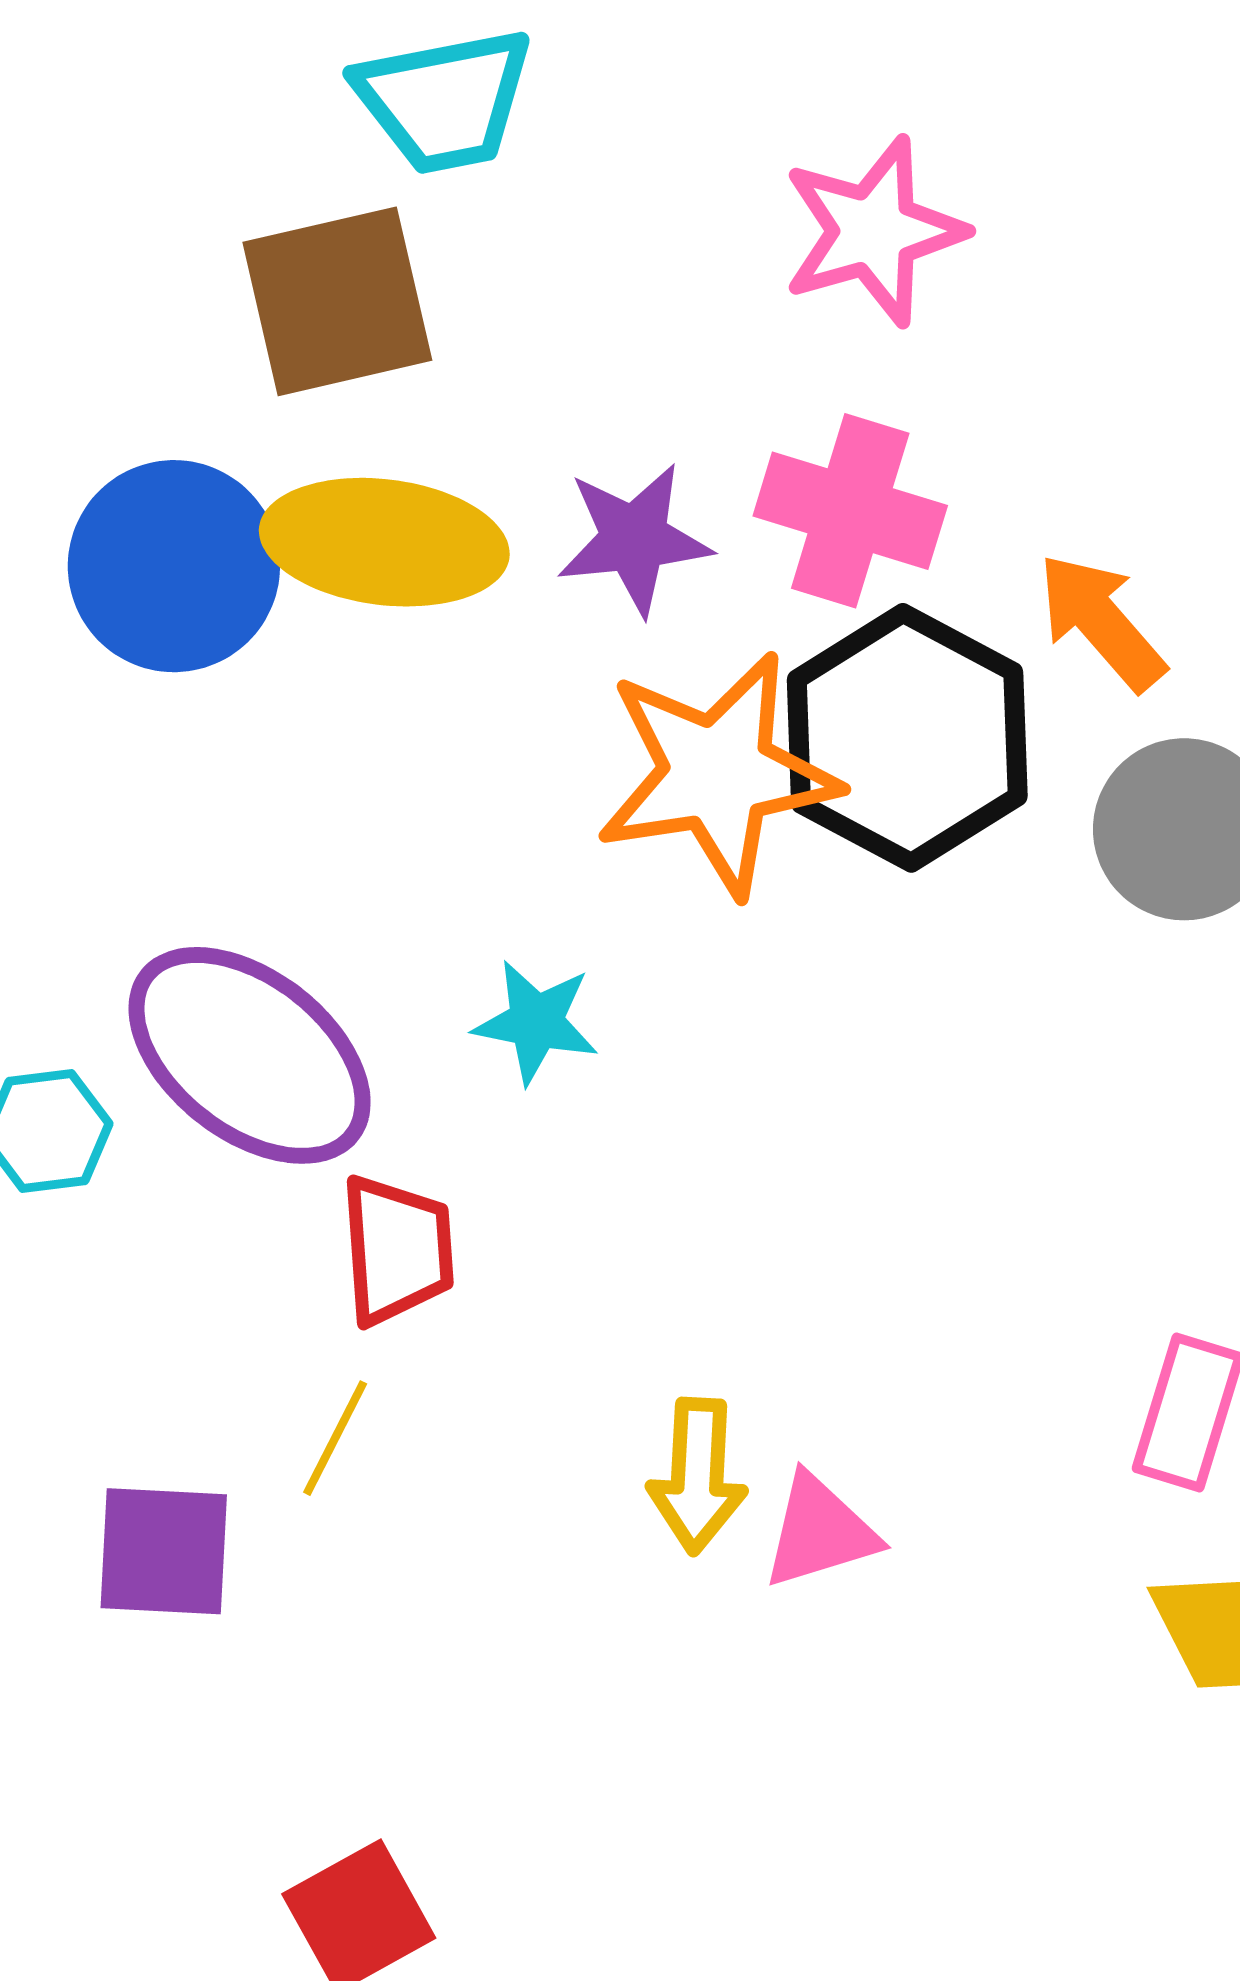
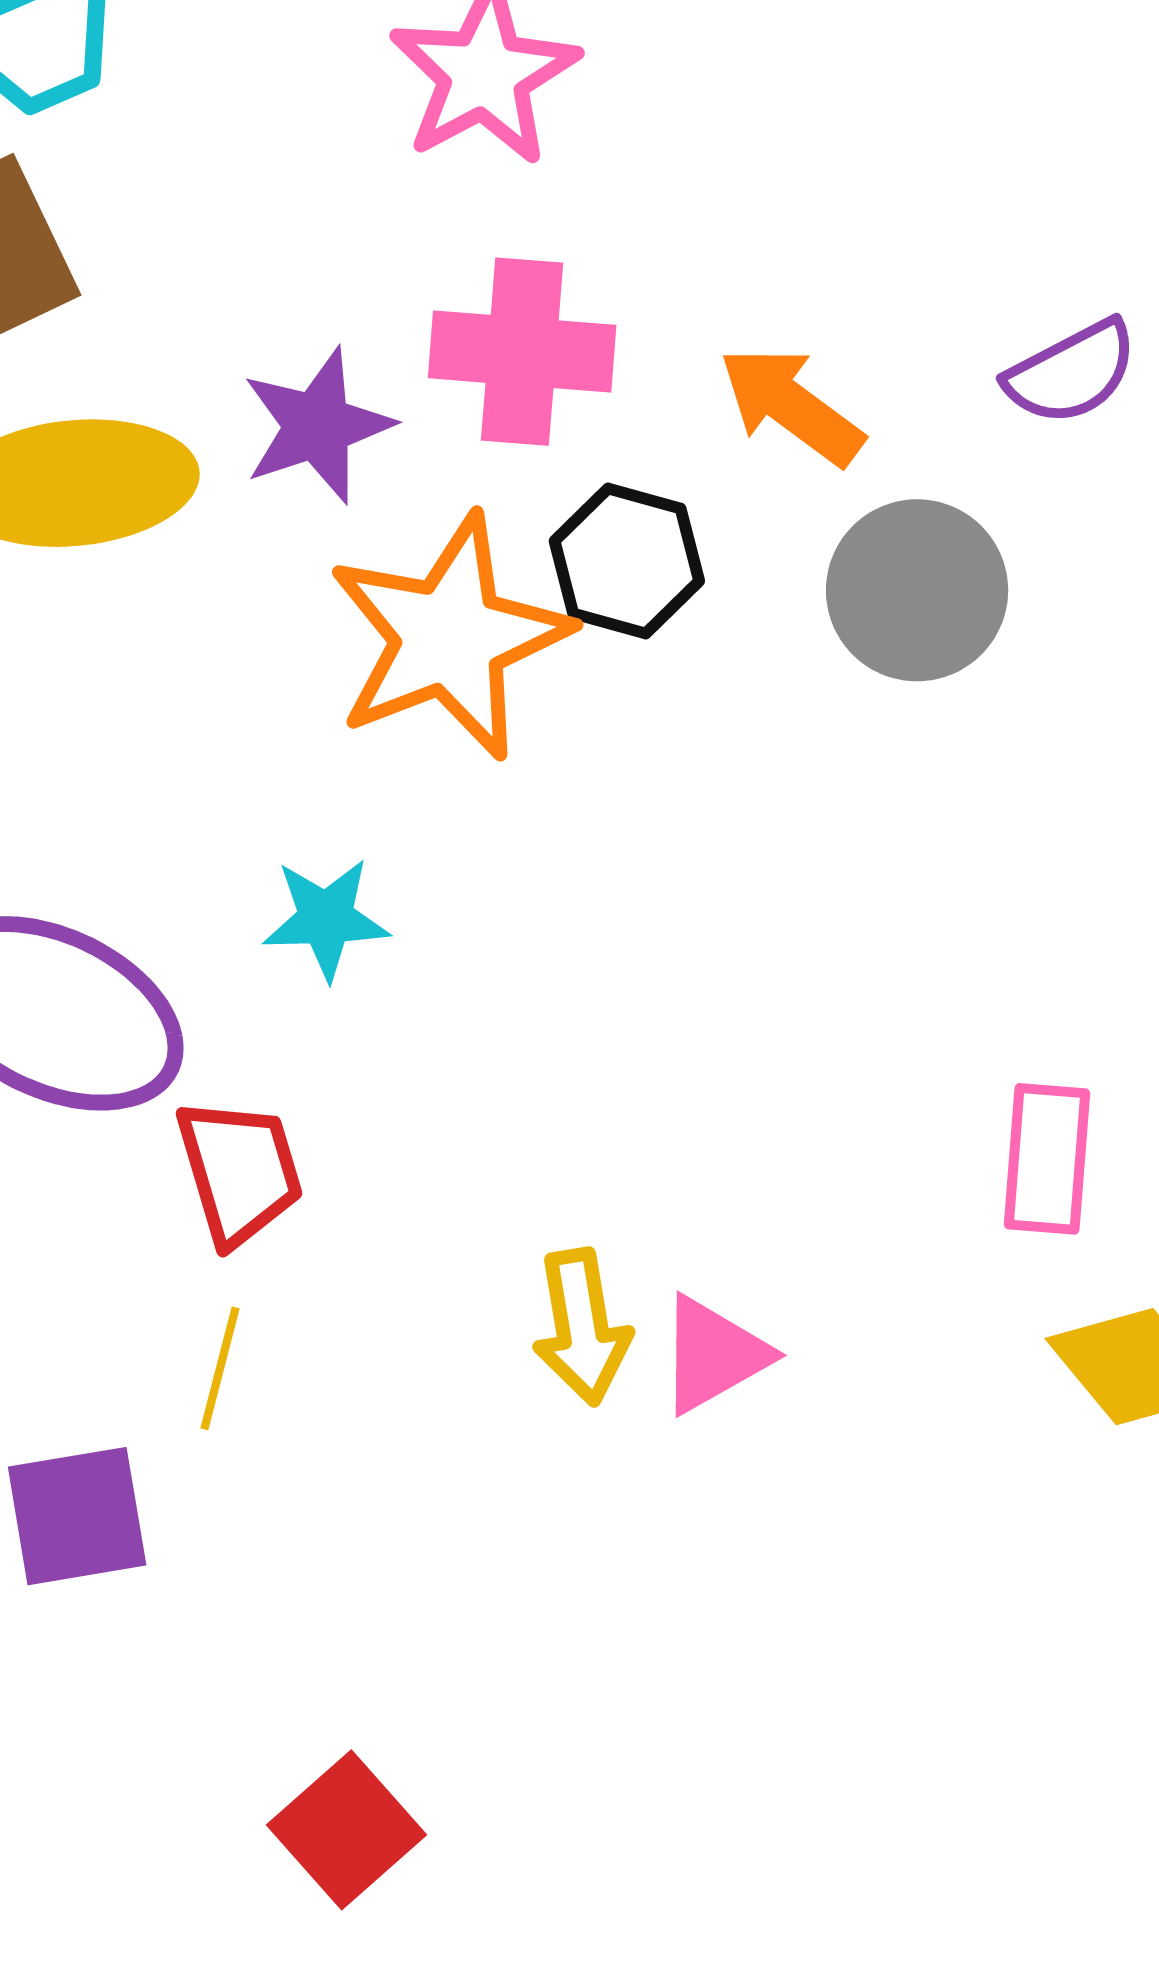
black hexagon: (907, 738) -> (627, 561), size x0.6

